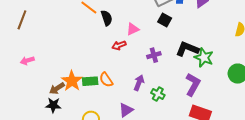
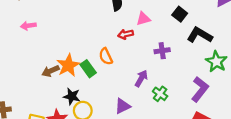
black L-shape: (187, 49) -> (200, 35), moved
pink arrow: (27, 61) -> (28, 26), moved
orange semicircle: (106, 80) -> (106, 56), moved
green rectangle: (90, 81) -> (88, 69), turned 49
black star: (53, 105) -> (72, 96), moved

